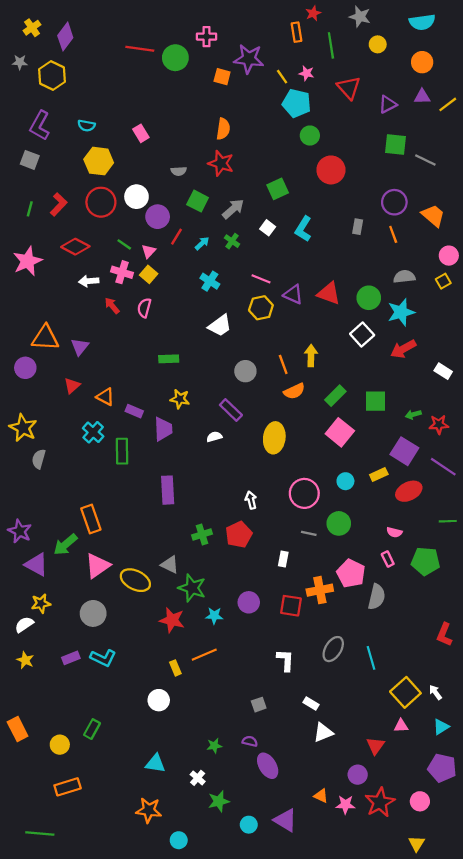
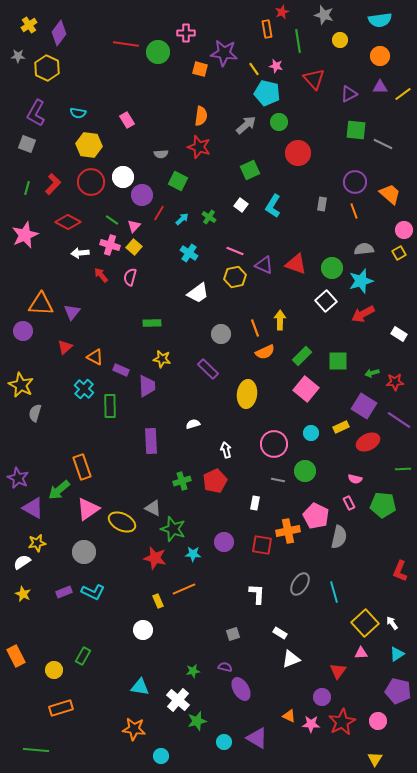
gray arrow: (233, 209) -> (246, 125), moved
white semicircle: (214, 437) -> (193, 424), moved
white cross: (198, 778) -> (178, 700), size x1.6

